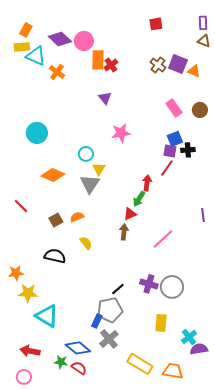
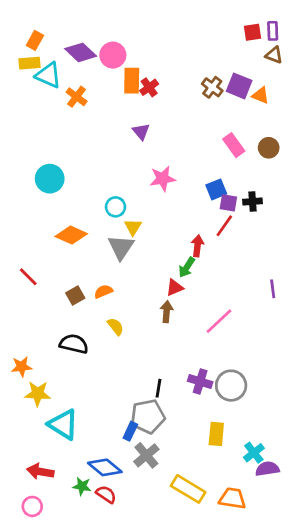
red square: (156, 24) -> (253, 32), moved
blue square: (175, 139) -> (216, 189), moved
black line: (118, 289) -> (159, 388), turned -40

